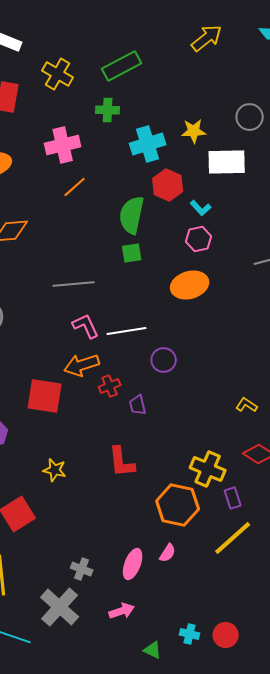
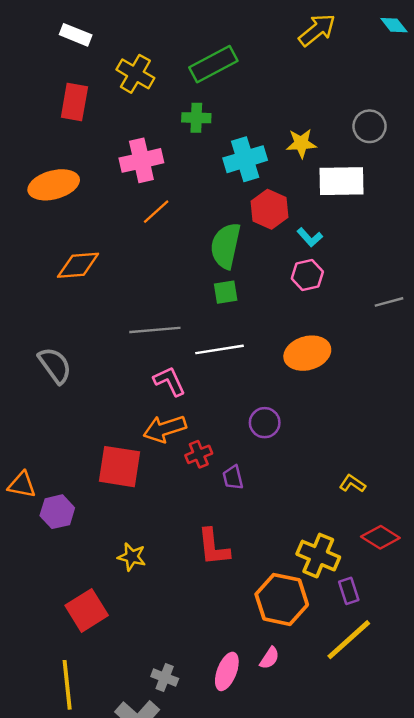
orange ellipse: (190, 285) -> (307, 353), moved
white line: (127, 331) -> (220, 349), moved
yellow L-shape: (247, 405) -> (352, 484), moved

